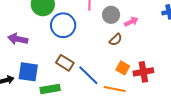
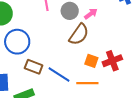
blue circle: (63, 25) -> (17, 42), moved
brown semicircle: (116, 40) -> (79, 34), size x1.6

